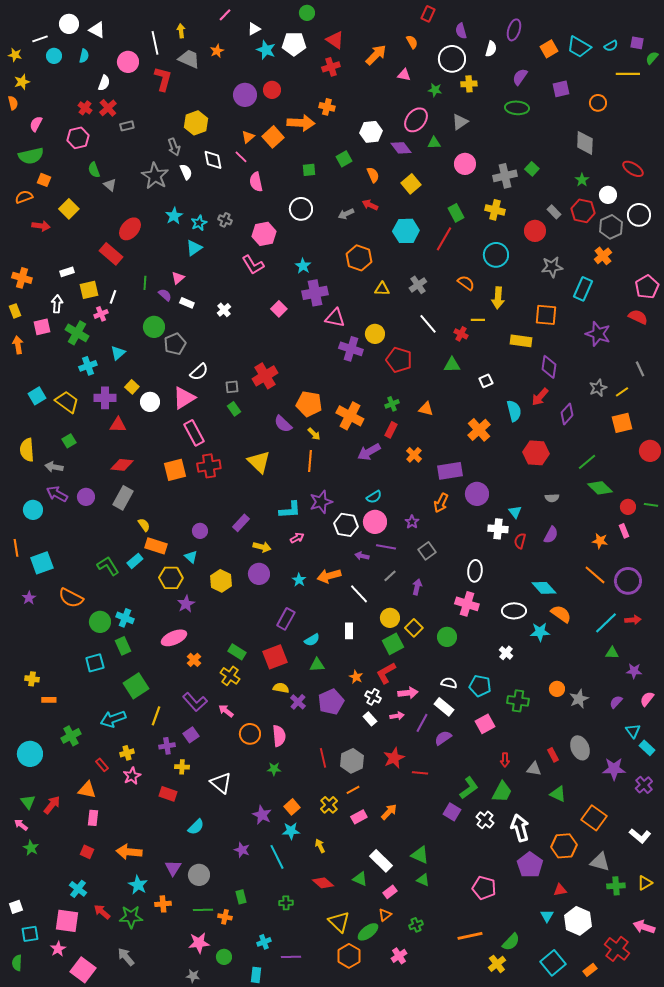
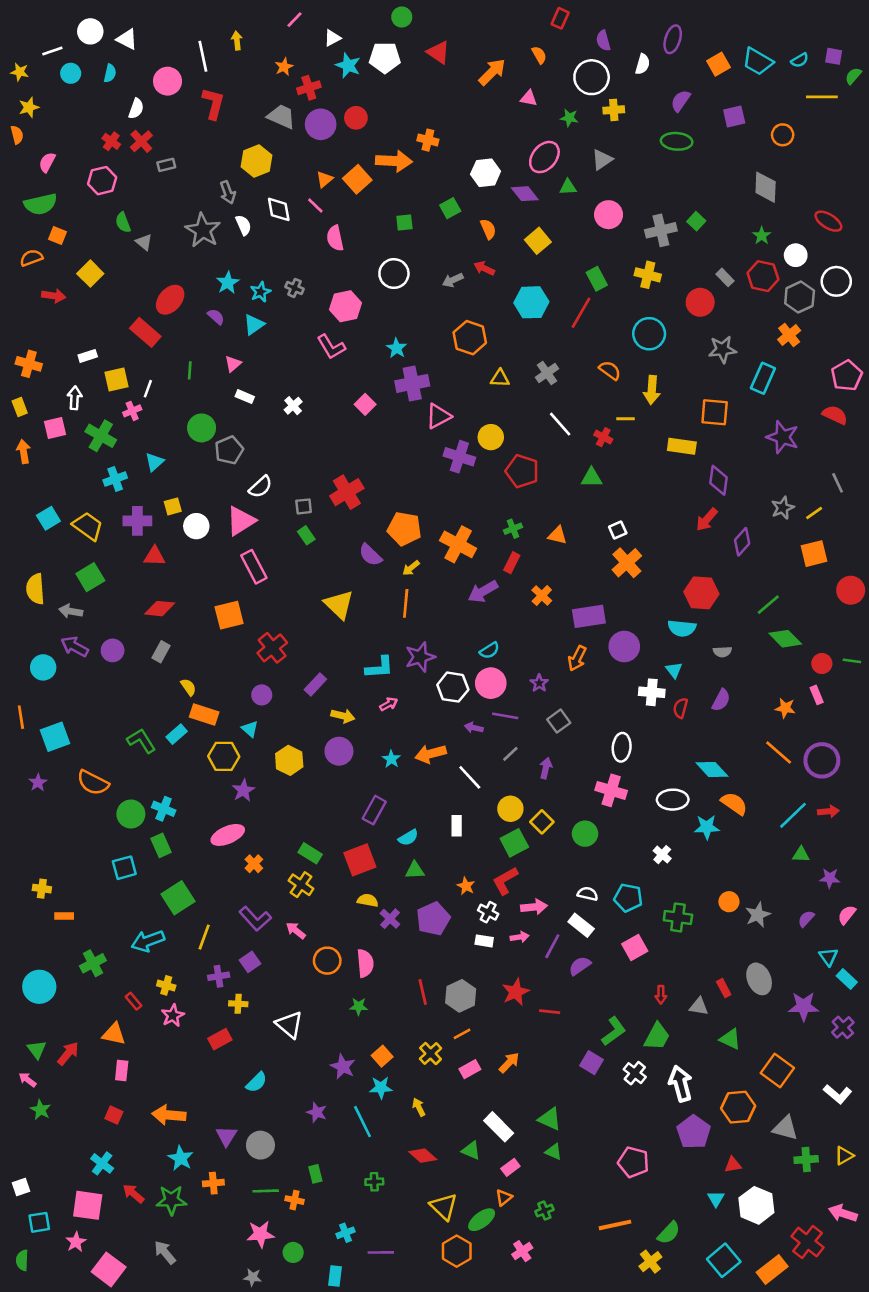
gray trapezoid: (189, 59) -> (281, 116), moved
red cross: (331, 67) -> (309, 88), moved
purple semicircle: (165, 295) -> (216, 317), moved
pink triangle: (335, 318) -> (438, 416), turned -40
white square: (486, 381) -> (618, 530), moved
yellow square: (132, 387) -> (173, 506), turned 32
cyan semicircle: (514, 411) -> (682, 628), moved, turned 110
yellow arrow: (314, 434) -> (411, 568), turned 96
green square: (69, 441) -> (90, 577), size x1.5
red cross: (209, 466) -> (272, 648), moved, turned -30
gray rectangle: (123, 498) -> (161, 652), size x0.7
white rectangle: (370, 719) -> (484, 941), turned -40
yellow cross: (127, 753) -> (166, 985), turned 32
red rectangle: (168, 794) -> (220, 1039), turned -48
orange rectangle: (590, 970) -> (772, 1269), size x1.6

